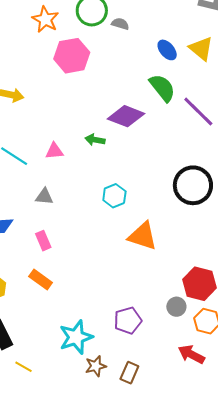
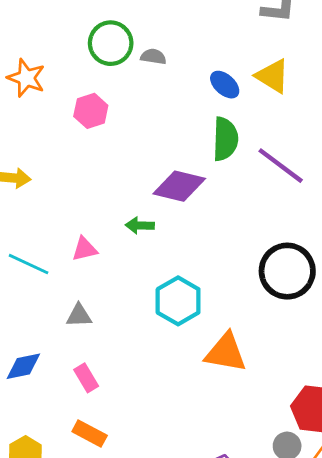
orange star: (45, 19) -> (26, 78), moved
pink hexagon: (72, 56) -> (91, 111), size x0.7
green semicircle: (162, 88) -> (225, 139), turned 48
cyan hexagon: (114, 196) -> (178, 301), size x1.4

